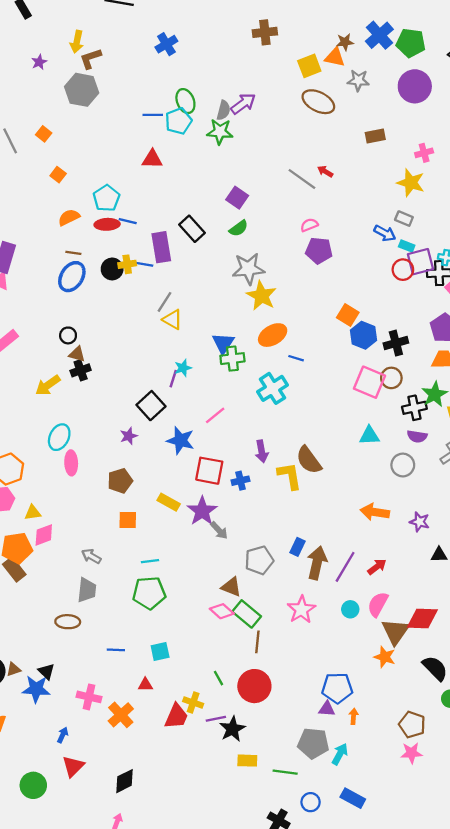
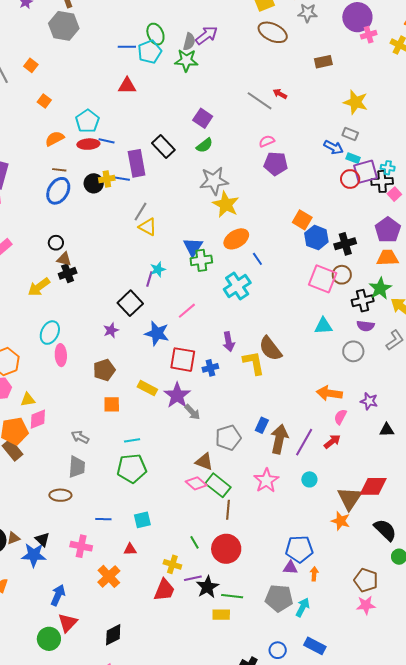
pink cross: (424, 153) -> (369, 35), moved
blue line: (296, 358) -> (257, 259), turned 40
pink semicircle: (378, 604) -> (340, 417), moved, size x0.7
pink cross: (89, 697) -> (81, 546), moved
red trapezoid: (176, 716) -> (164, 590), moved
blue arrow: (63, 735) -> (58, 595), size x1.5
green line: (285, 772) -> (232, 596), moved
green circle: (33, 785) -> (49, 639), moved

